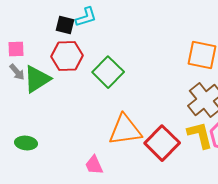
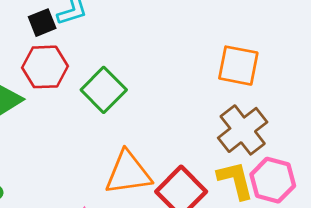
black square: (65, 25) -> (42, 23), turned -36

